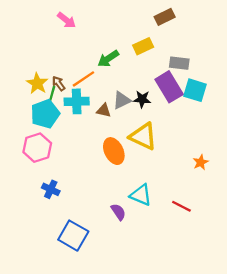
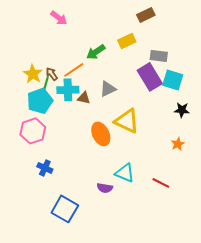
black star: (142, 99) -> (182, 110), moved
brown triangle: (104, 110) -> (84, 98), moved
purple semicircle: (118, 212) -> (105, 188), turned 133

